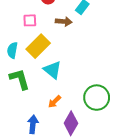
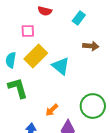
brown arrow: (64, 21) -> (91, 46), moved
cyan triangle: (52, 70) -> (61, 66), moved

